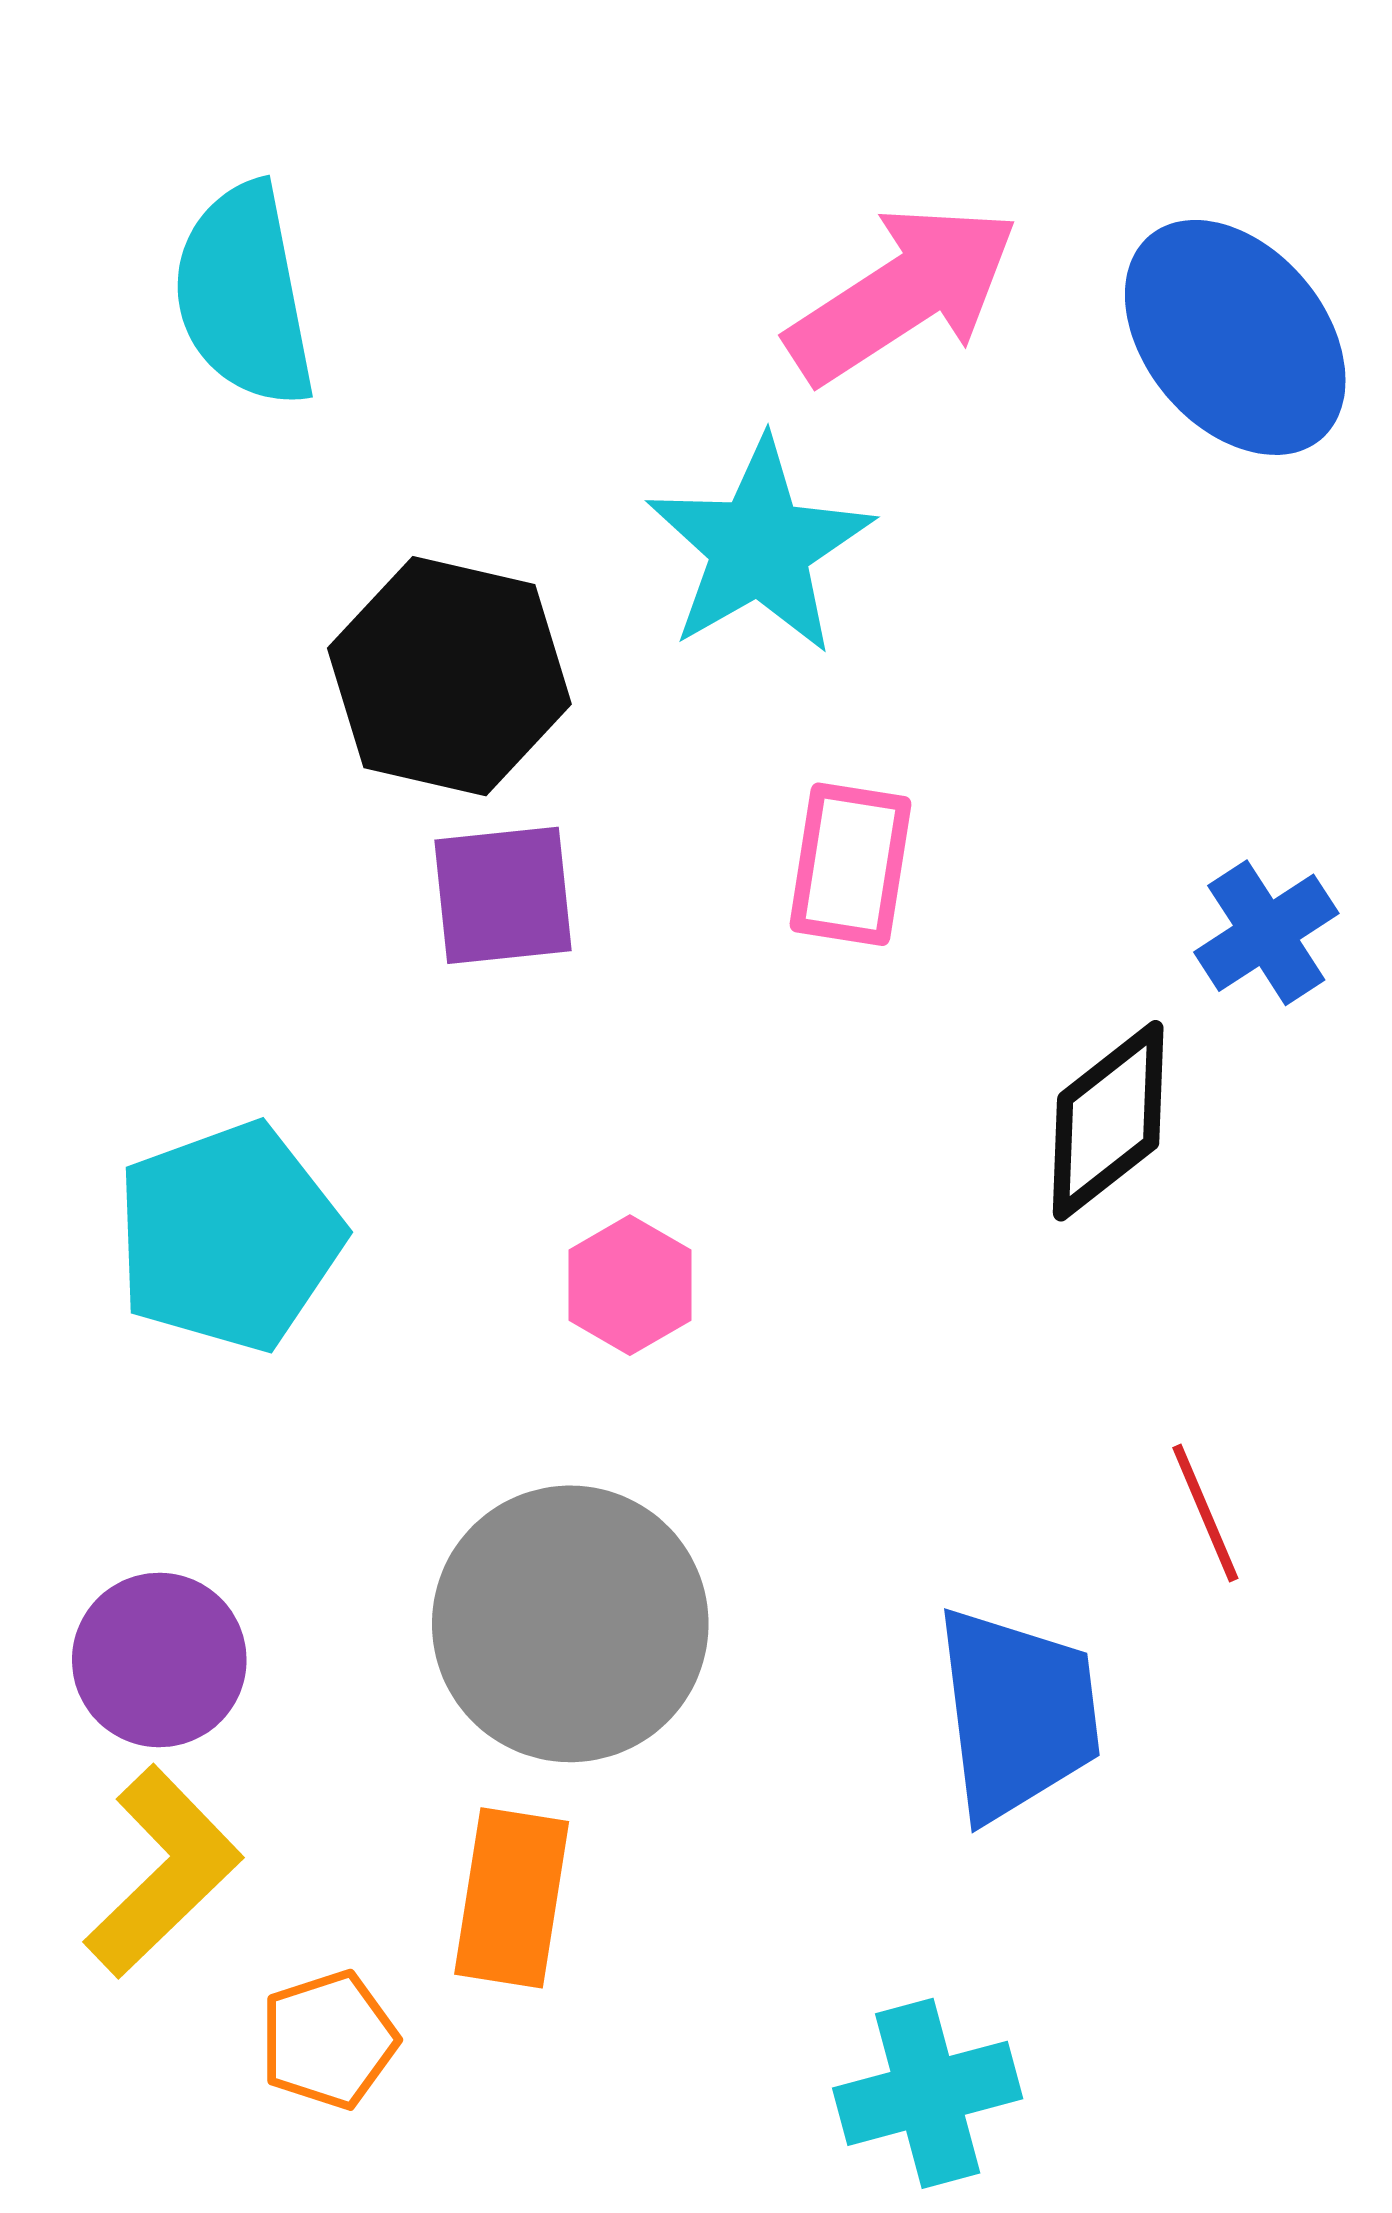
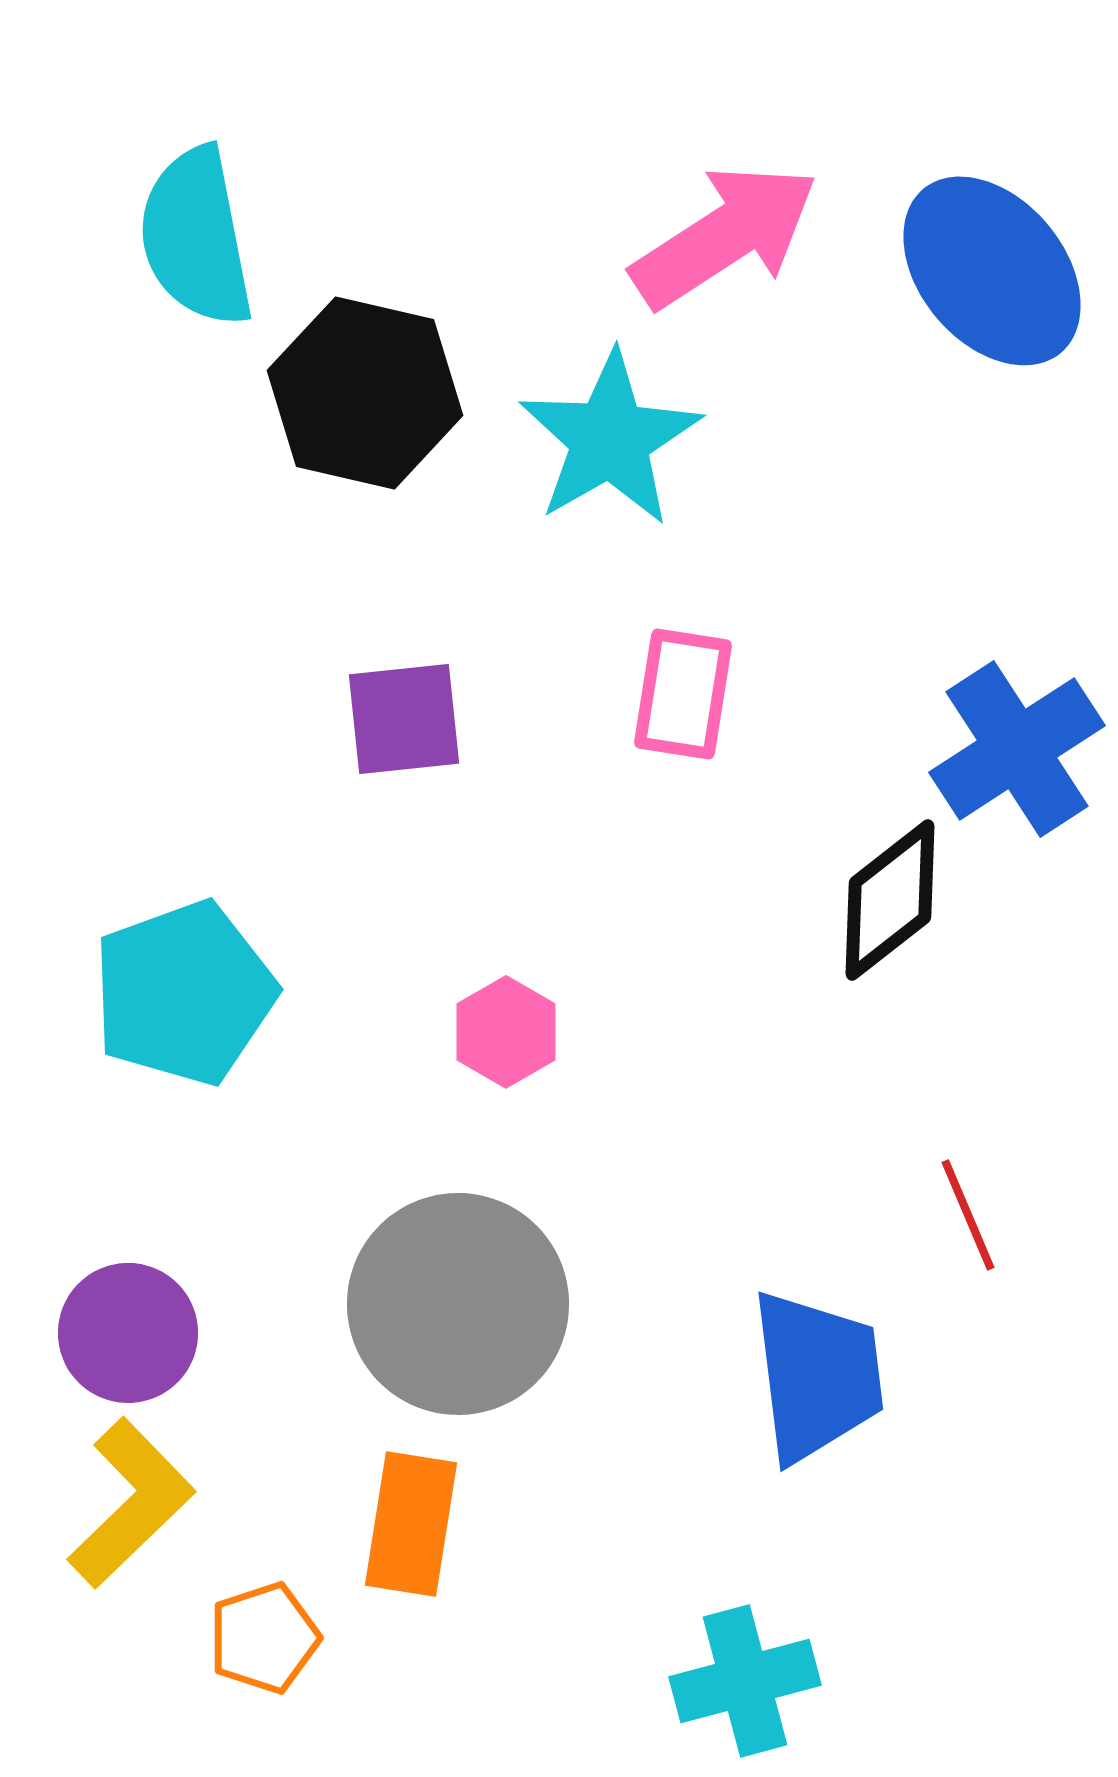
black hexagon: (449, 676) -> (365, 393), moved
blue cross: (1266, 933) -> (1017, 749), size x1.5

